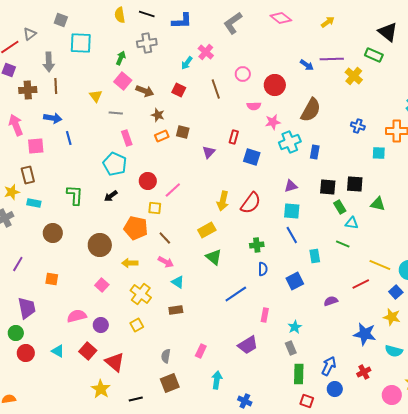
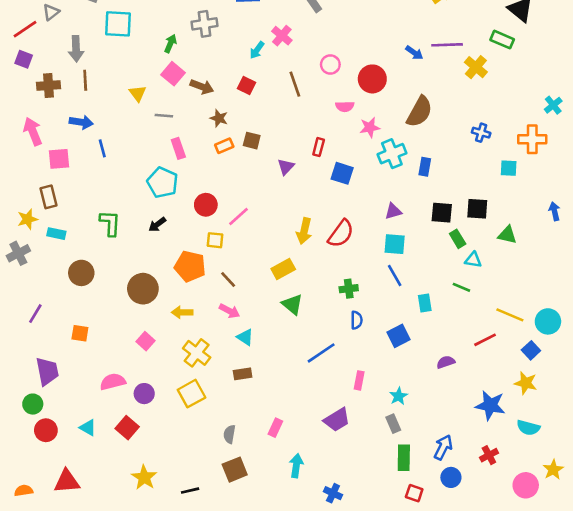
yellow square: (137, 325) -> (191, 394), size x1.5
red triangle: (115, 362) -> (67, 481), moved, turned -45

